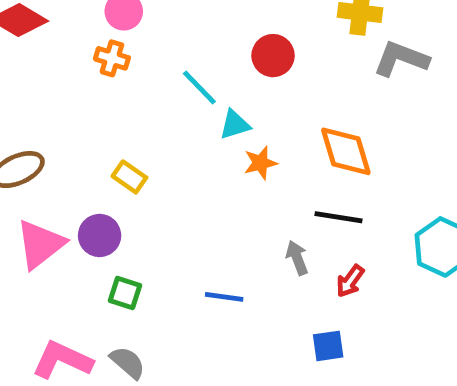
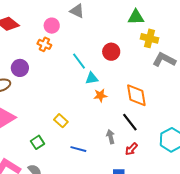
yellow rectangle: (129, 177) -> (61, 121), moved
black line: (338, 217) -> (130, 122), turned 36
purple circle: (100, 235) -> (20, 68), moved
green square: (125, 293) -> (37, 142), turned 32

